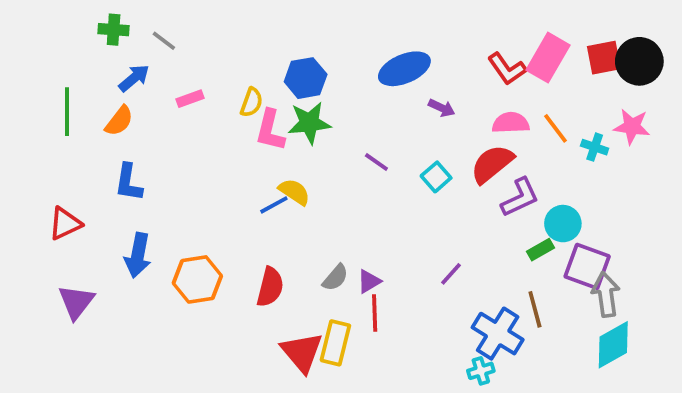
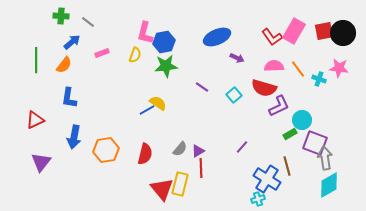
pink L-shape: (270, 130) -> (145, 33), moved
red semicircle: (492, 164) -> (264, 88), turned -125

